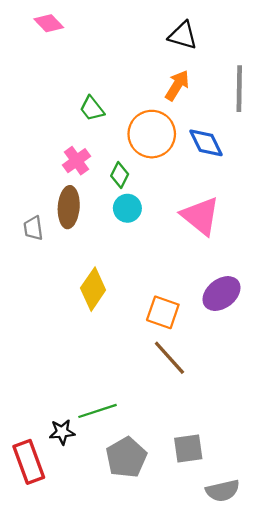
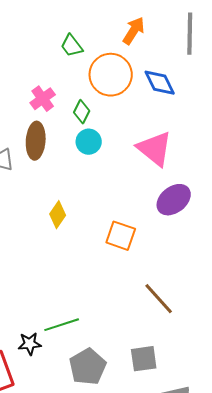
green trapezoid: (92, 109) -> (72, 46), moved
yellow diamond: (93, 289) -> (58, 215), size x0.7
purple ellipse: (222, 294) -> (174, 200), moved
brown line: (169, 358) -> (159, 299), moved

